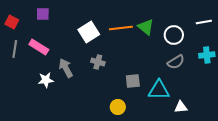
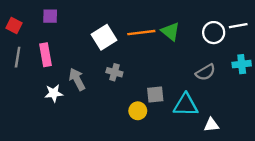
white circle: (174, 35) -> (214, 33), moved
pink rectangle: (39, 47) -> (46, 55), turned 48
yellow circle: (118, 107) -> (138, 111), moved

